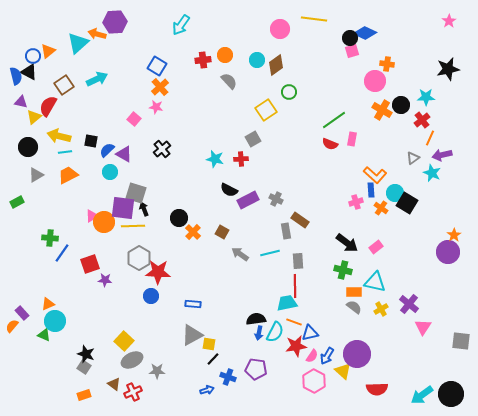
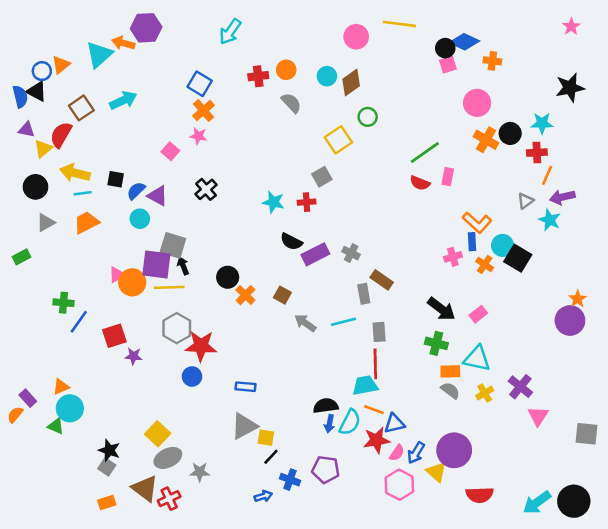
orange cross: (387, 64) -> (492, 61), moved
red cross: (422, 120) -> (537, 153), turned 35
brown triangle: (114, 384) -> (145, 488), size x1.6

